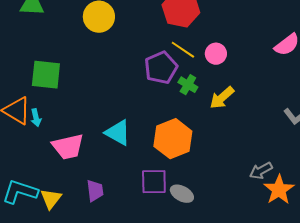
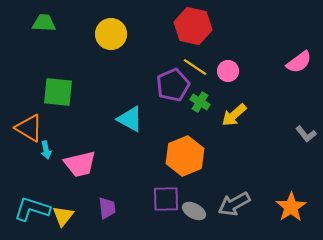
cyan arrow: (36, 118) -> (46, 150), moved
cyan triangle: (118, 133) -> (130, 119), moved
gray arrow: (261, 171) -> (234, 204), moved, size x1.4

